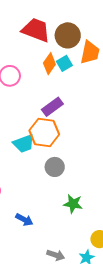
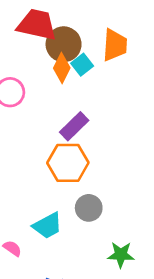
brown circle: (68, 35) -> (64, 44), moved
cyan trapezoid: (24, 144) -> (48, 226), moved

